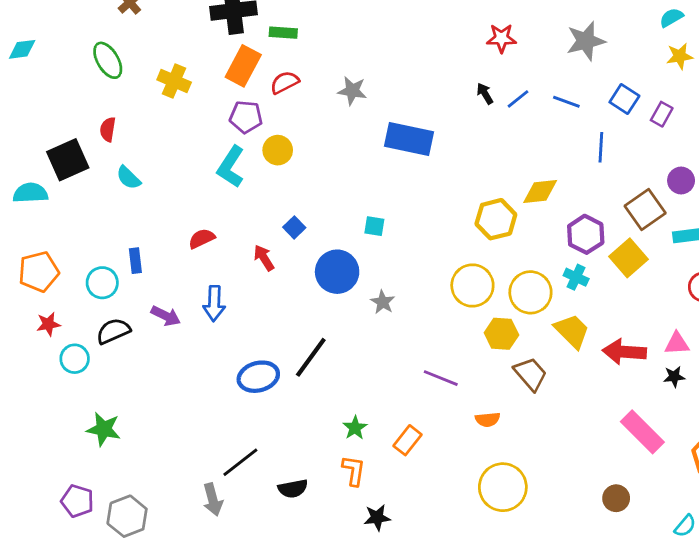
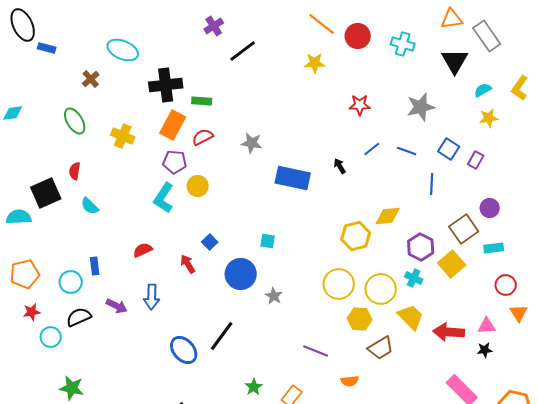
black arrow: (485, 93) -> (340, 166), moved
brown trapezoid: (530, 374) -> (381, 348), turned 100
blue ellipse: (258, 377) -> (184, 350), turned 64

